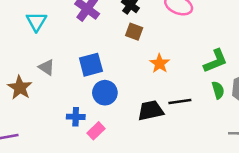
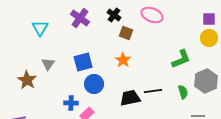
brown square: (134, 32) -> (126, 33), moved
orange star: (160, 63) -> (123, 60), moved
gray triangle: (46, 67) -> (48, 64), turned 32
green semicircle: (218, 90) -> (183, 92), moved

